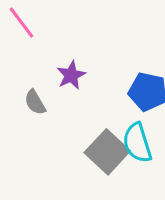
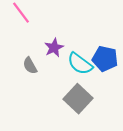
cyan semicircle: (137, 143) -> (80, 64), moved, turned -36

